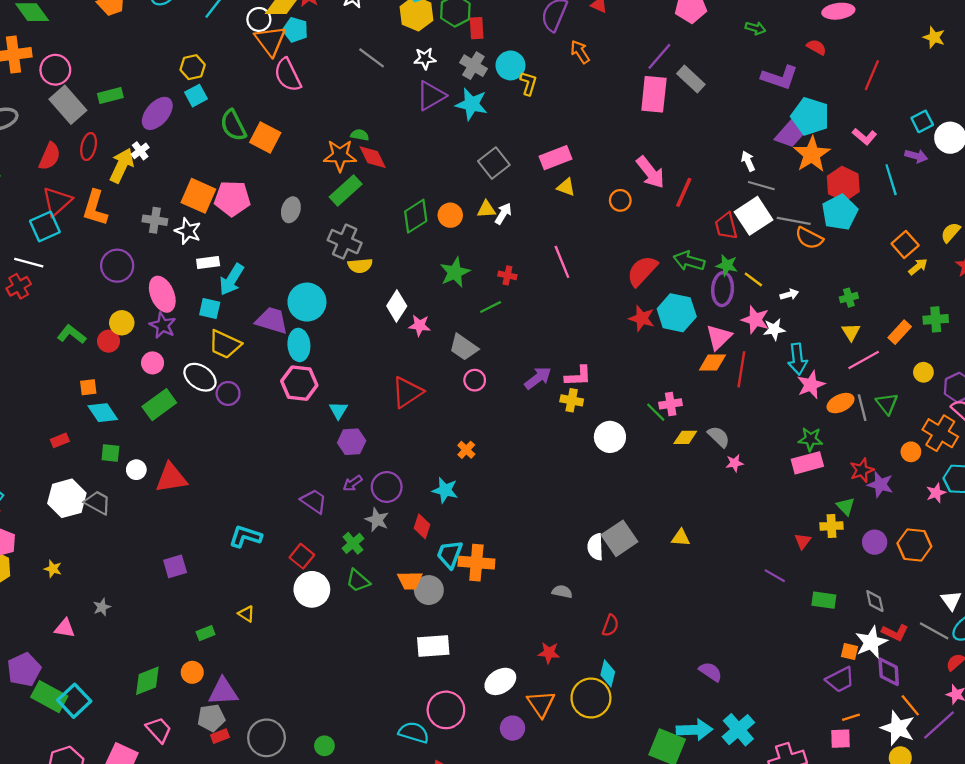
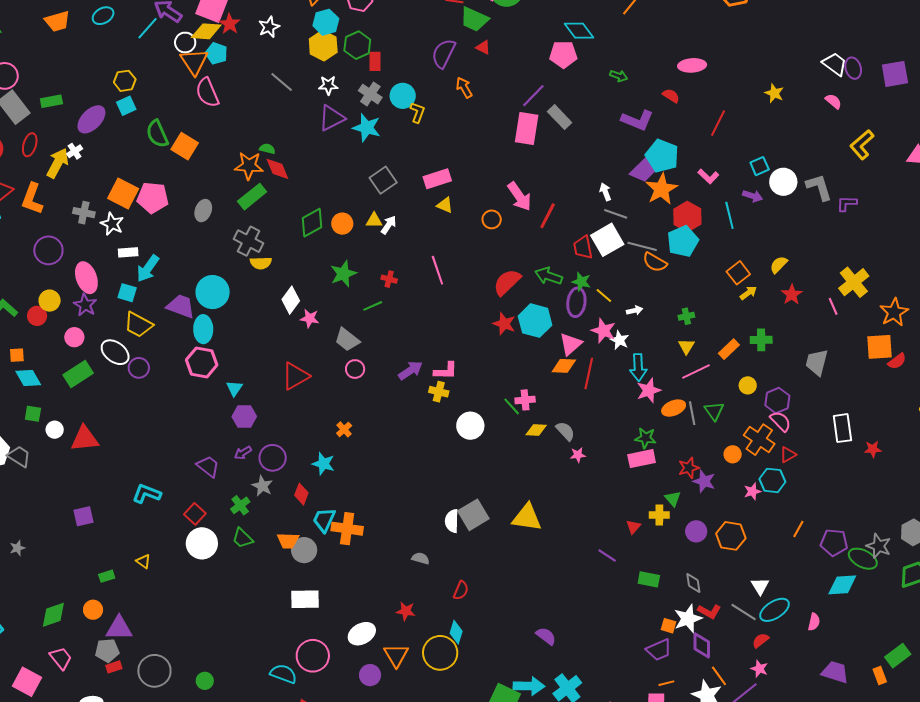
white star: (774, 329) -> (619, 340), turned 30
yellow triangle: (681, 538) -> (527, 517), size x1.8

